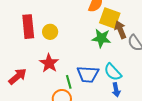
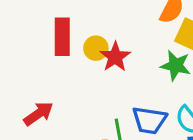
red star: (49, 63) -> (115, 57), moved

